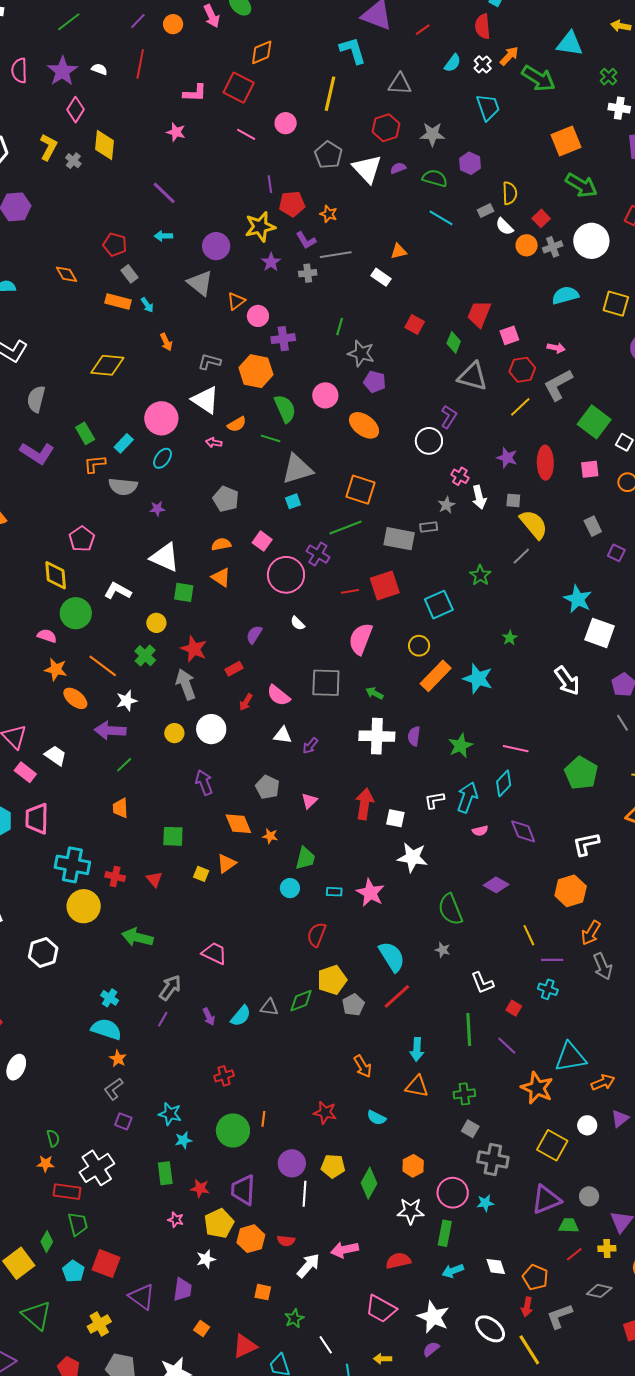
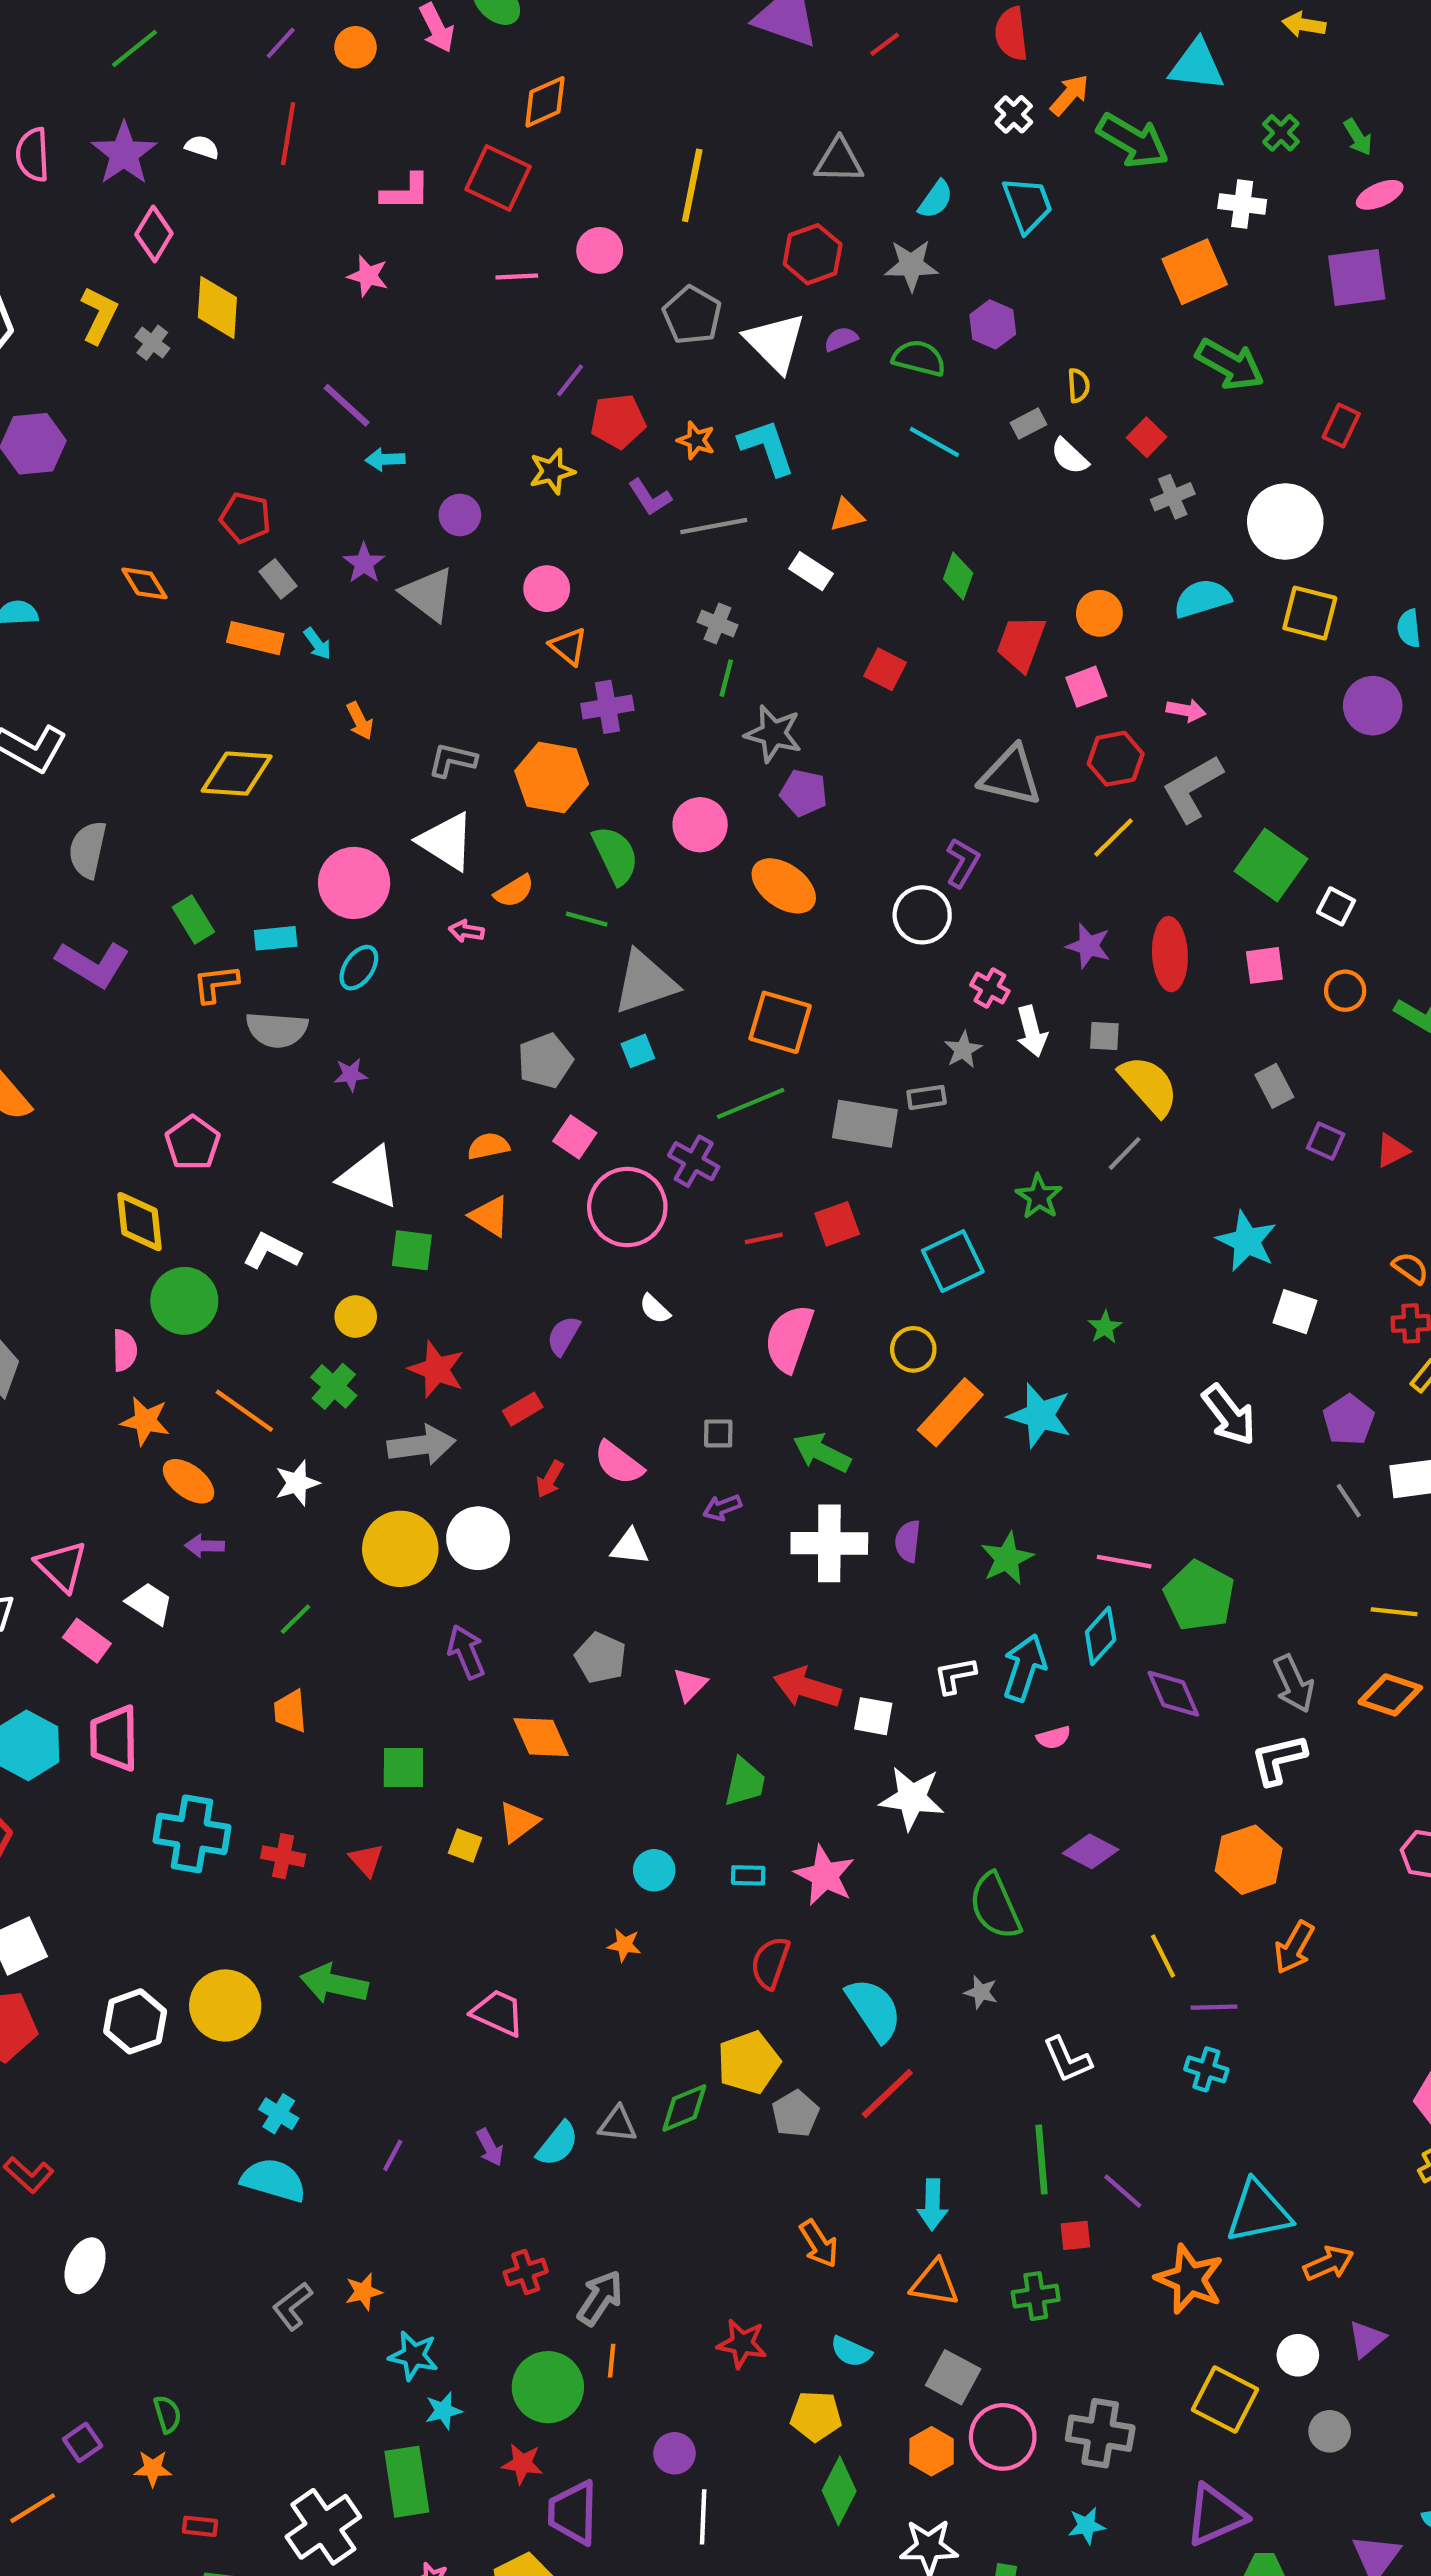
cyan L-shape: (353, 50) -> (767, 447), moved
cyan semicircle: (453, 63) -> (936, 199), moved
white cross: (619, 108) -> (1242, 204), moved
pink line: (246, 134) -> (517, 276), turned -30
purple line: (270, 184) -> (570, 380), turned 48
yellow semicircle: (510, 193) -> (1079, 385), size x0.7
yellow star: (260, 227) -> (552, 471), size x0.7
cyan arrow: (163, 236) -> (385, 459), moved
white circle: (591, 241) -> (1285, 522), moved
orange circle: (527, 245) -> (1099, 613), moved
purple circle: (216, 246) -> (460, 515), size x0.7
purple star: (271, 262) -> (364, 563), moved
gray cross: (308, 273) -> (718, 623), moved, turned 30
orange triangle: (236, 301) -> (568, 646), moved, turned -42
pink circle: (258, 316) -> (547, 589), moved
green diamond: (454, 342) -> (958, 576), moved
cyan rectangle: (124, 443) -> (276, 938), turned 42
gray pentagon: (226, 499) -> (545, 1061), moved, turned 30
red square: (385, 585) -> (837, 1224), size x0.7
white square: (600, 633) -> (1295, 1312), size x0.7
pink semicircle: (47, 636) -> (125, 1350), turned 72
gray square: (326, 683) -> (718, 1433), size x0.5
gray arrow: (186, 684) -> (422, 1445), turned 104
green arrow: (375, 693) -> (822, 1453), size x1.5
purple arrow: (110, 731) -> (204, 1546), moved, size x0.6
yellow circle: (174, 733) -> (400, 1549), size x1.8
purple arrow: (310, 746) -> (722, 1508), moved, turned 30
green pentagon: (581, 773) -> (1199, 1596), moved
red arrow: (364, 804) -> (807, 1688), turned -80
purple diamond: (523, 831) -> (1173, 1694), moved
orange star: (270, 836) -> (624, 1945), moved
green trapezoid: (305, 858) -> (745, 1782), moved
yellow circle: (84, 906) -> (225, 2005), moved
red semicircle: (316, 935) -> (770, 1963), moved
gray arrow: (603, 966) -> (1294, 1684), moved
gray arrow: (170, 988) -> (600, 2298), moved
red square: (514, 1008) -> (1075, 2235), moved, turned -35
orange star: (118, 1059) -> (364, 2292), moved, turned 30
purple square: (123, 1121) -> (83, 2442), moved, turned 36
gray square: (470, 1129) -> (953, 2377), moved, size x1.4
purple circle: (292, 1163) -> (674, 2453), size x0.7
yellow pentagon: (333, 1166) -> (816, 2416), moved
white cross: (97, 1168) -> (323, 2527), moved
green rectangle: (165, 1173) -> (407, 2482), size x1.4
red star: (200, 1188) -> (522, 2464), moved
red rectangle: (67, 1192) -> (200, 2526), size x0.6
pink circle: (453, 1193) -> (1003, 2437), moved
gray circle: (589, 1196) -> (1330, 2431), moved

